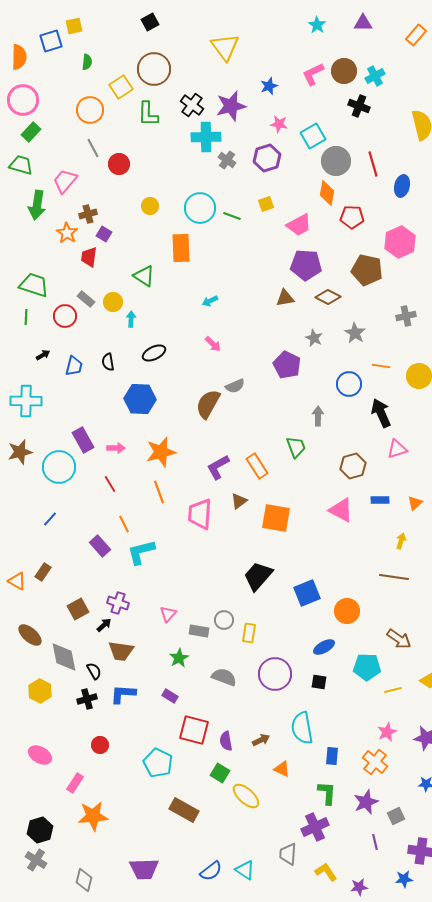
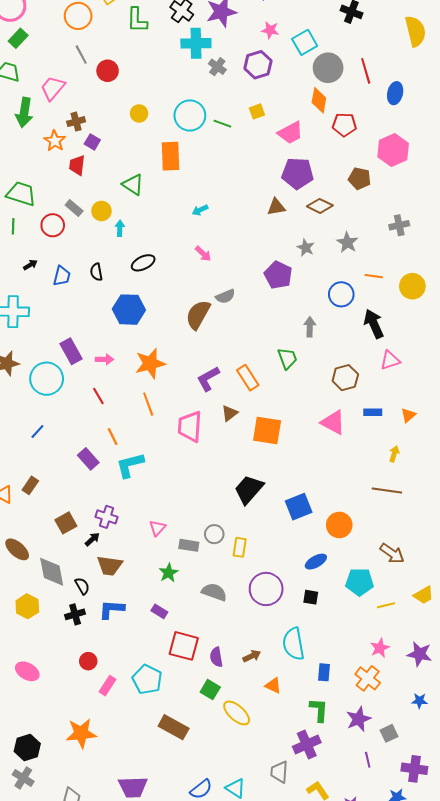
brown pentagon: (367, 270) -> (360, 178), size x0.7
pink rectangle: (75, 783) -> (108, 686), moved

